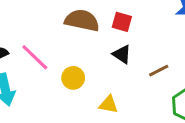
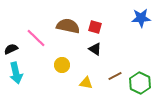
pink line: (35, 57) -> (36, 38), moved
brown line: (159, 71) -> (115, 76), moved

